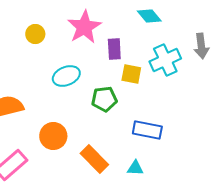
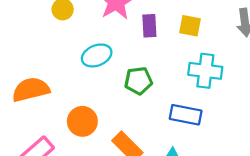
cyan cross: (165, 60) -> (205, 71), moved, turned 32
yellow square: (131, 74) -> (190, 26), moved

